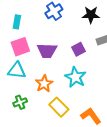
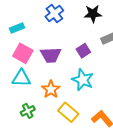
cyan rectangle: (17, 22) -> (17, 28), turned 64
pink square: (20, 47) -> (23, 53), turned -36

